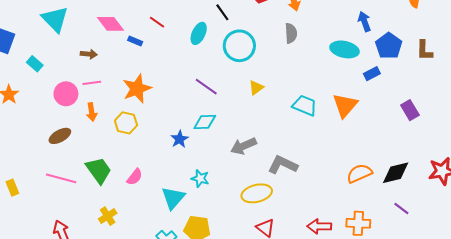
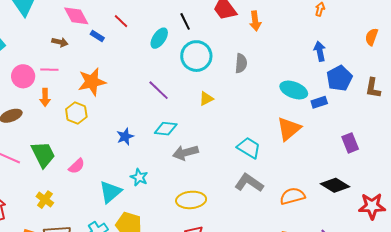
gray semicircle: (291, 33) -> (241, 63), moved
cyan ellipse: (345, 49) -> (294, 90), moved
brown arrow: (89, 54) -> (60, 42), moved
cyan trapezoid: (305, 105) -> (249, 148), moved
cyan diamond: (205, 122) -> (166, 129), moved
gray L-shape: (283, 165) -> (249, 183), moved
black diamond: (396, 173) -> (335, 185), moved, turned 36
yellow cross: (108, 216) -> (45, 200), turned -30

